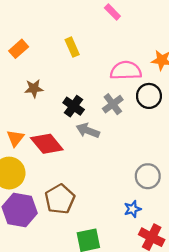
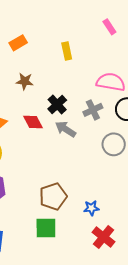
red diamond: (47, 144) -> (33, 122), moved, size x0.7
gray circle: (148, 176) -> (114, 144), moved
brown pentagon: (60, 199) -> (53, 196), moved

